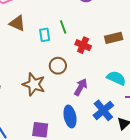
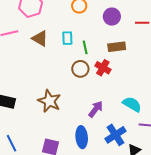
cyan rectangle: (45, 35) -> (67, 38), moved
brown rectangle: (114, 38) -> (117, 47), moved
brown circle: (58, 66) -> (80, 69), moved

